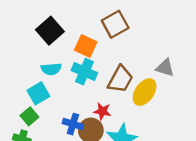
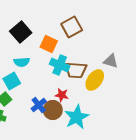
cyan cross: (84, 72) -> (60, 65), moved
brown trapezoid: (120, 79) -> (76, 70), turned 65
blue cross: (73, 124) -> (39, 105), turned 35

